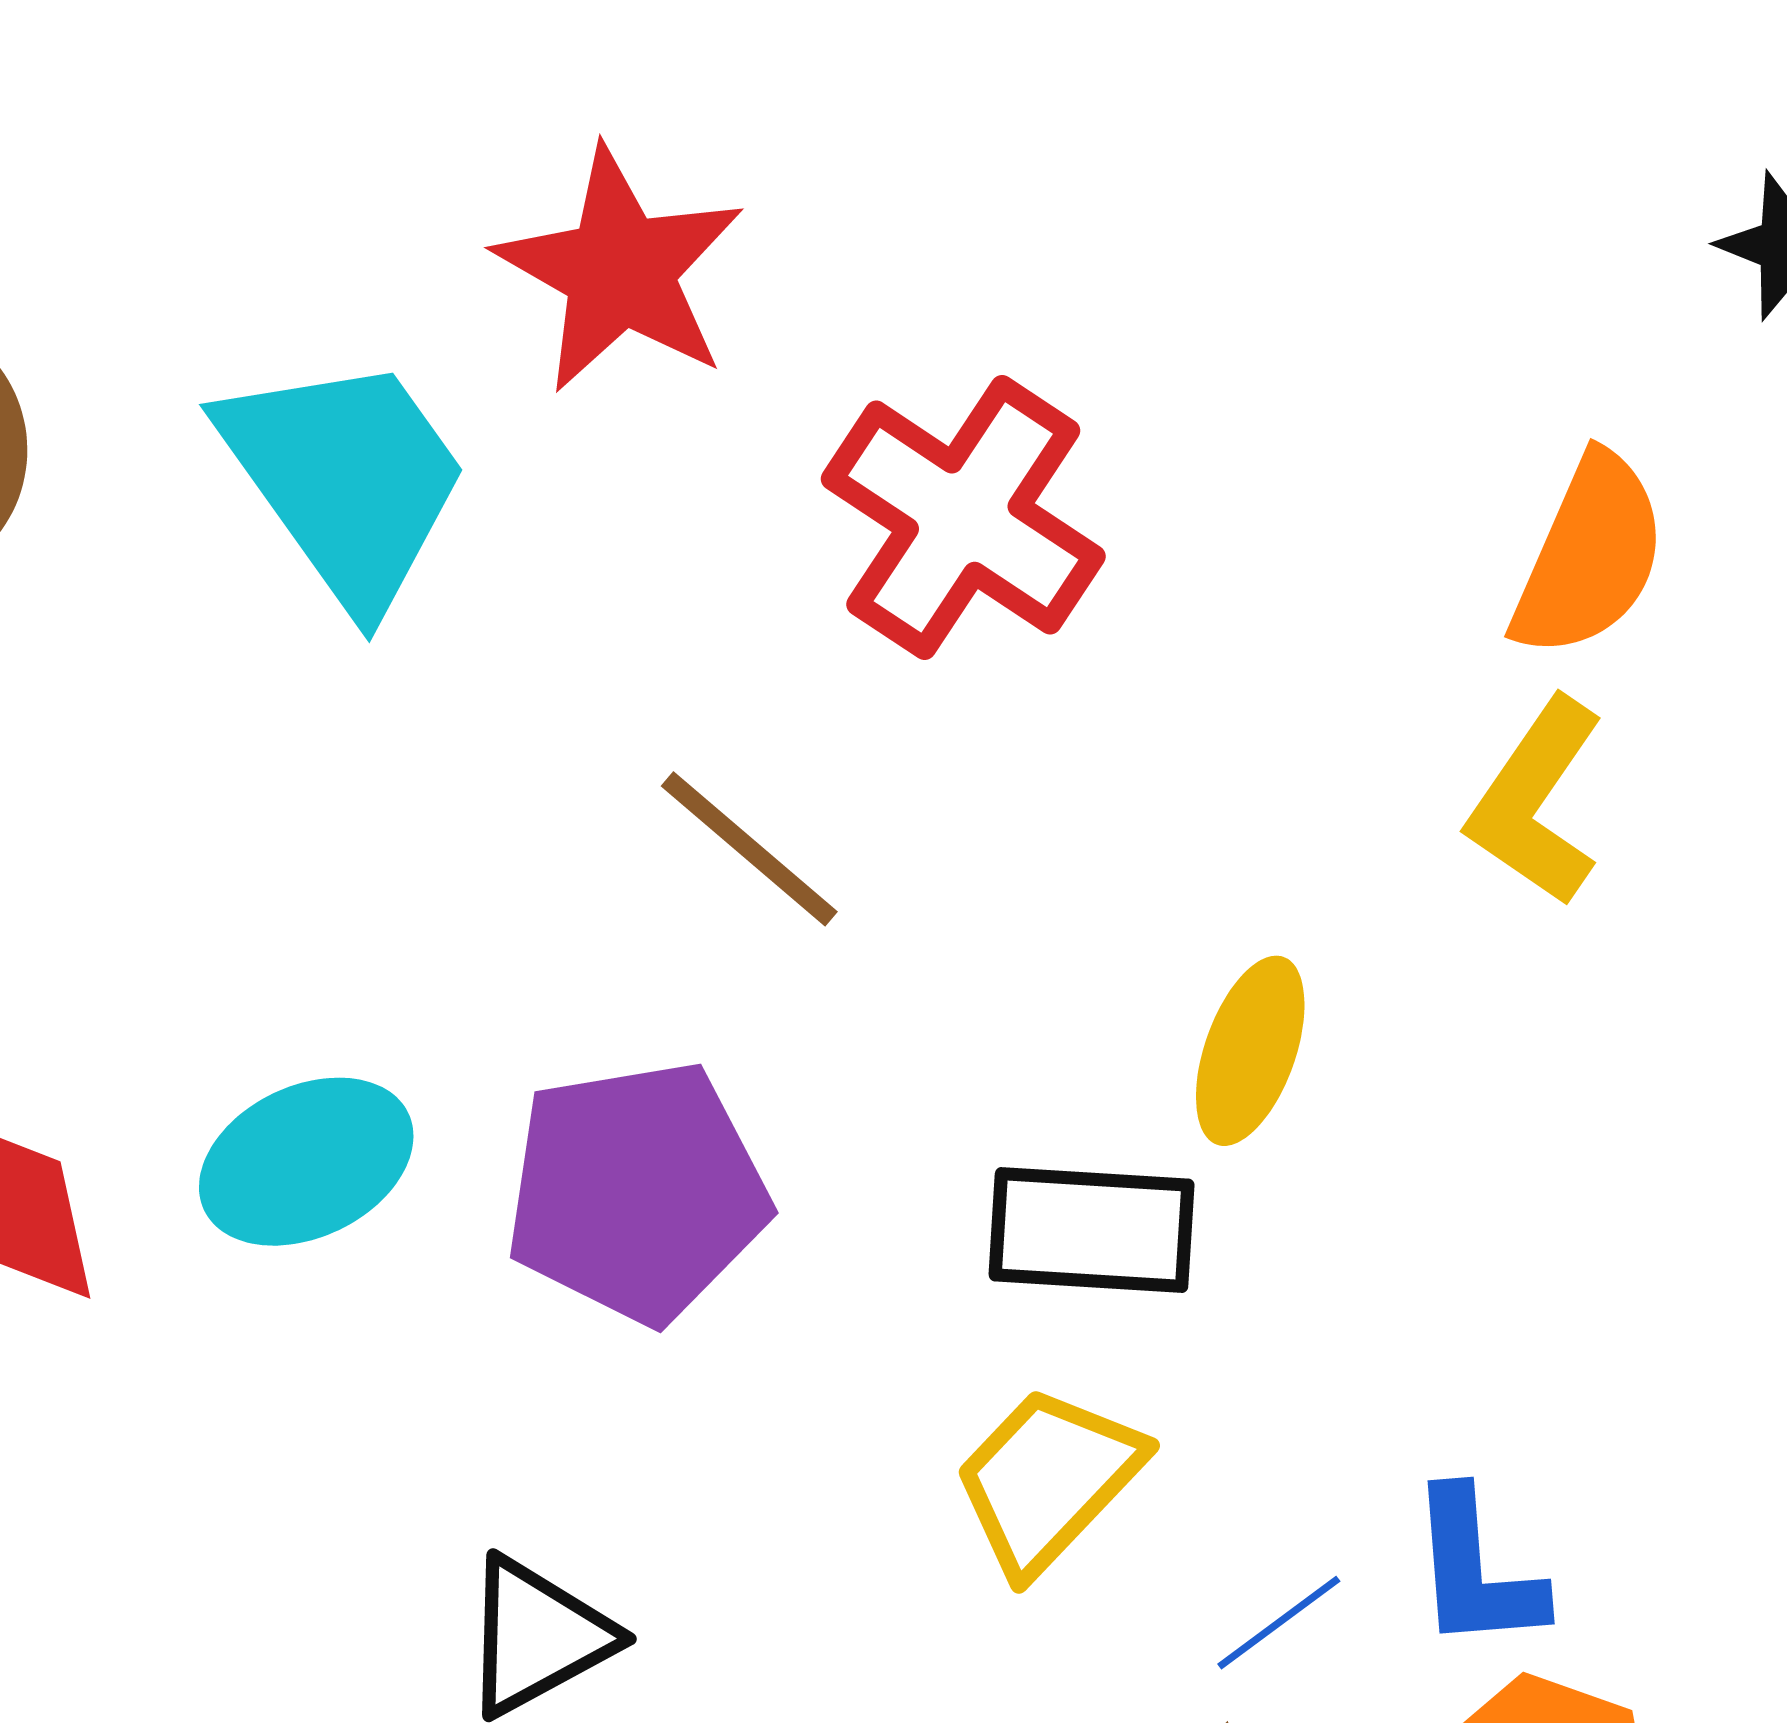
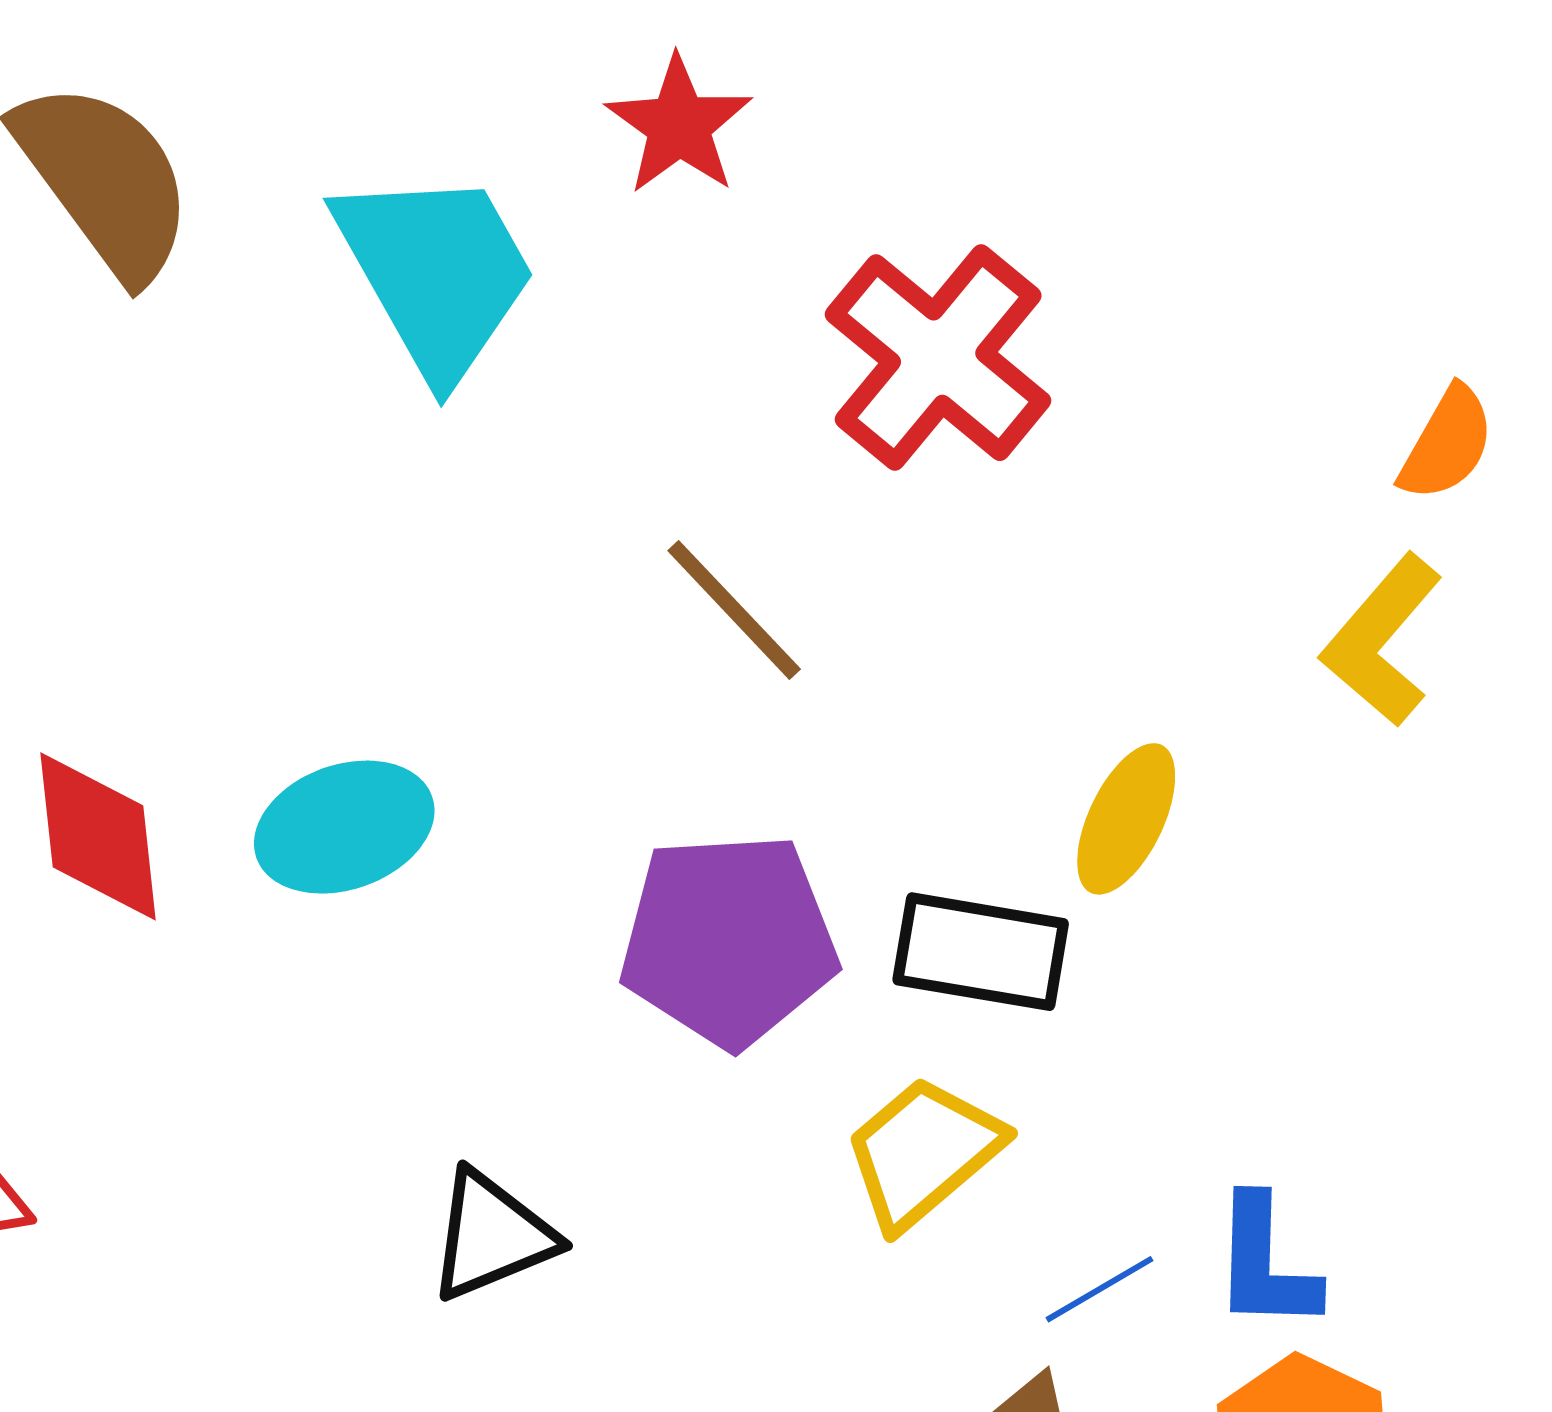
red star: (620, 270) -> (679, 125), size x0.7
orange semicircle: (1589, 556) -> (1447, 444), size x0.7
purple pentagon: (637, 1192) -> (729, 940), moved

